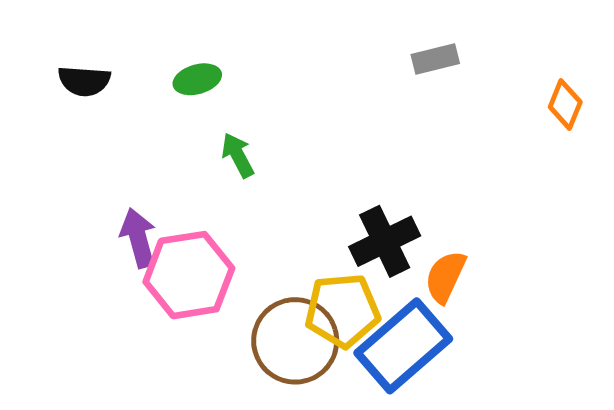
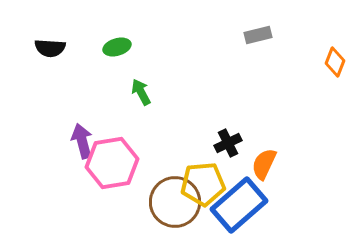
black cross: (385, 241) -> (228, 143), size x0.7

